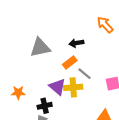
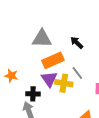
black arrow: (76, 43) -> (77, 43), turned 40
orange rectangle: (70, 63) -> (53, 60), moved, size x1.5

